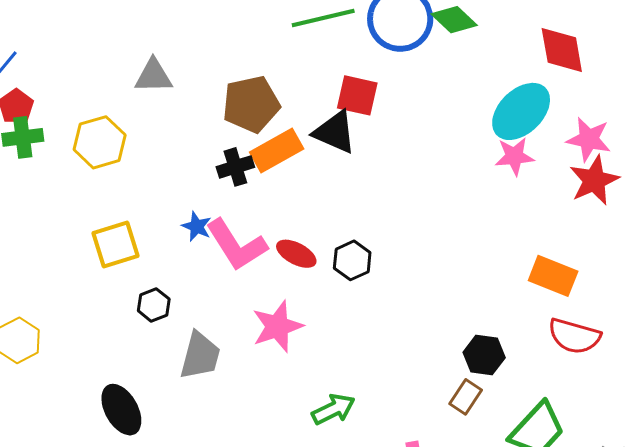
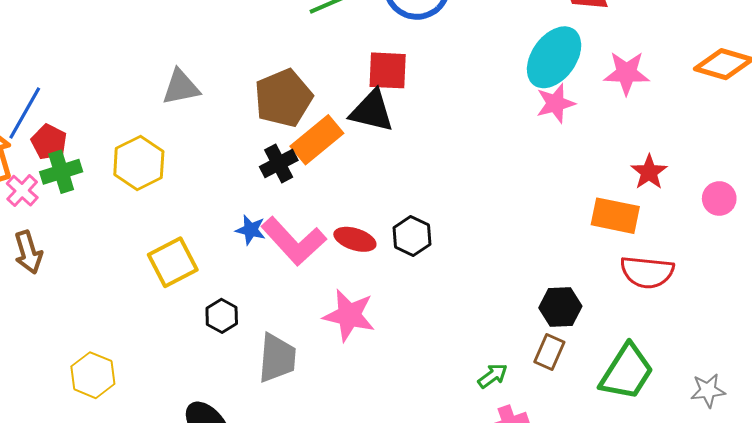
red star: (594, 180) -> (649, 172), moved, size x0.7
pink star: (277, 326) -> (349, 315), turned -30
green arrow: (333, 409) -> (493, 376), moved, size x0.7

